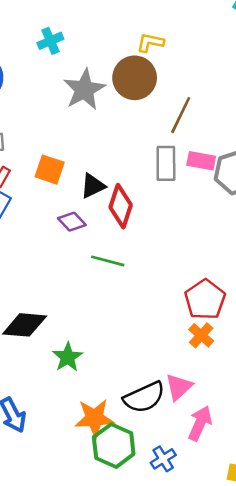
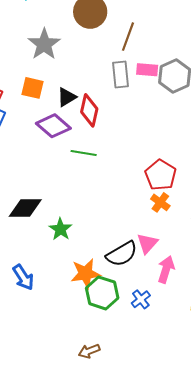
gray star: (84, 89) -> (44, 44), moved
purple diamond: (72, 222) -> (53, 126), size x1.6

